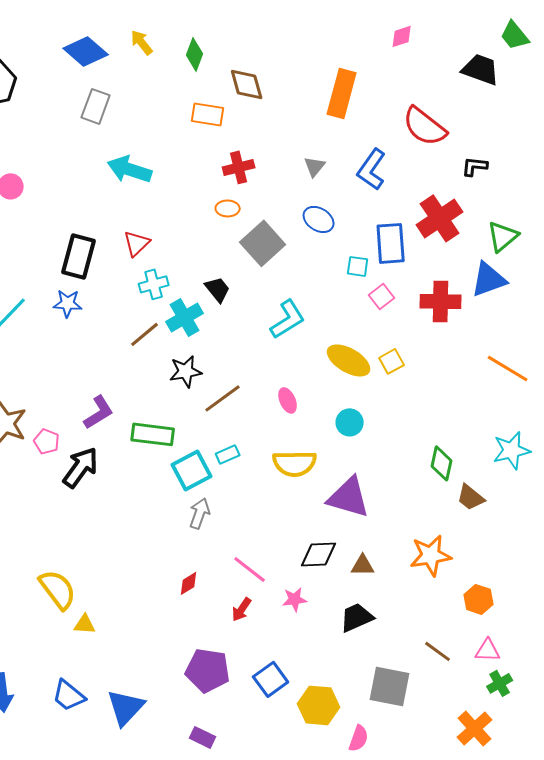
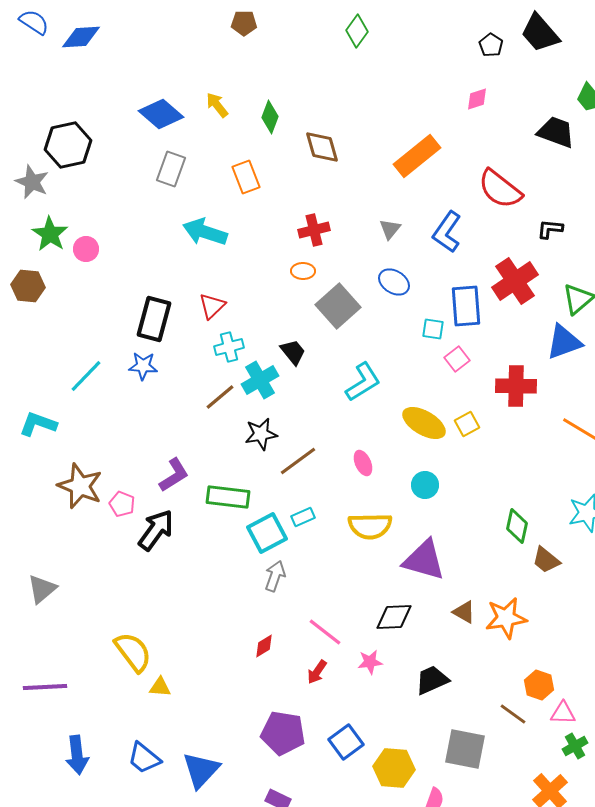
orange rectangle: (342, 93) -> (417, 156), turned 36
orange rectangle: (208, 114) -> (246, 177), moved, turned 60
red cross: (441, 301) -> (516, 386), moved
brown triangle: (363, 565) -> (464, 612), moved, turned 30
orange hexagon: (479, 599) -> (539, 685), moved

